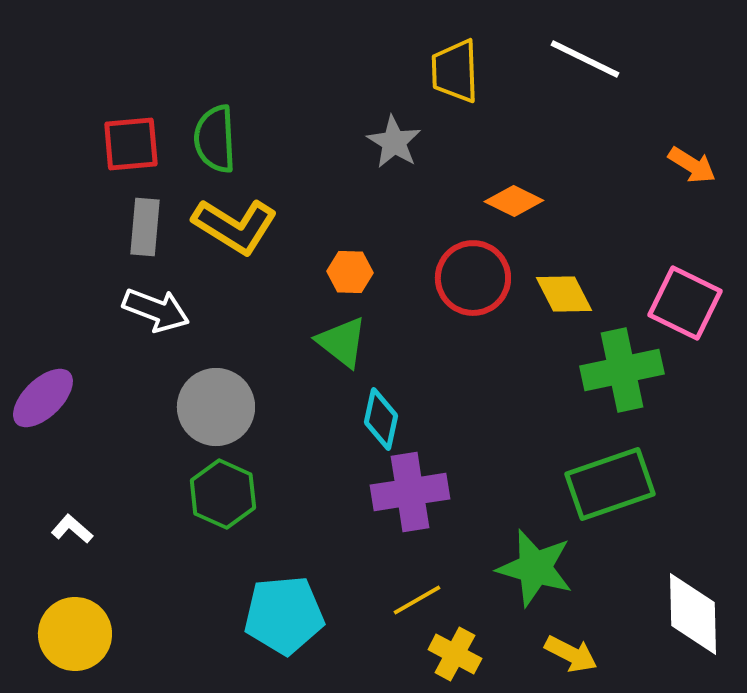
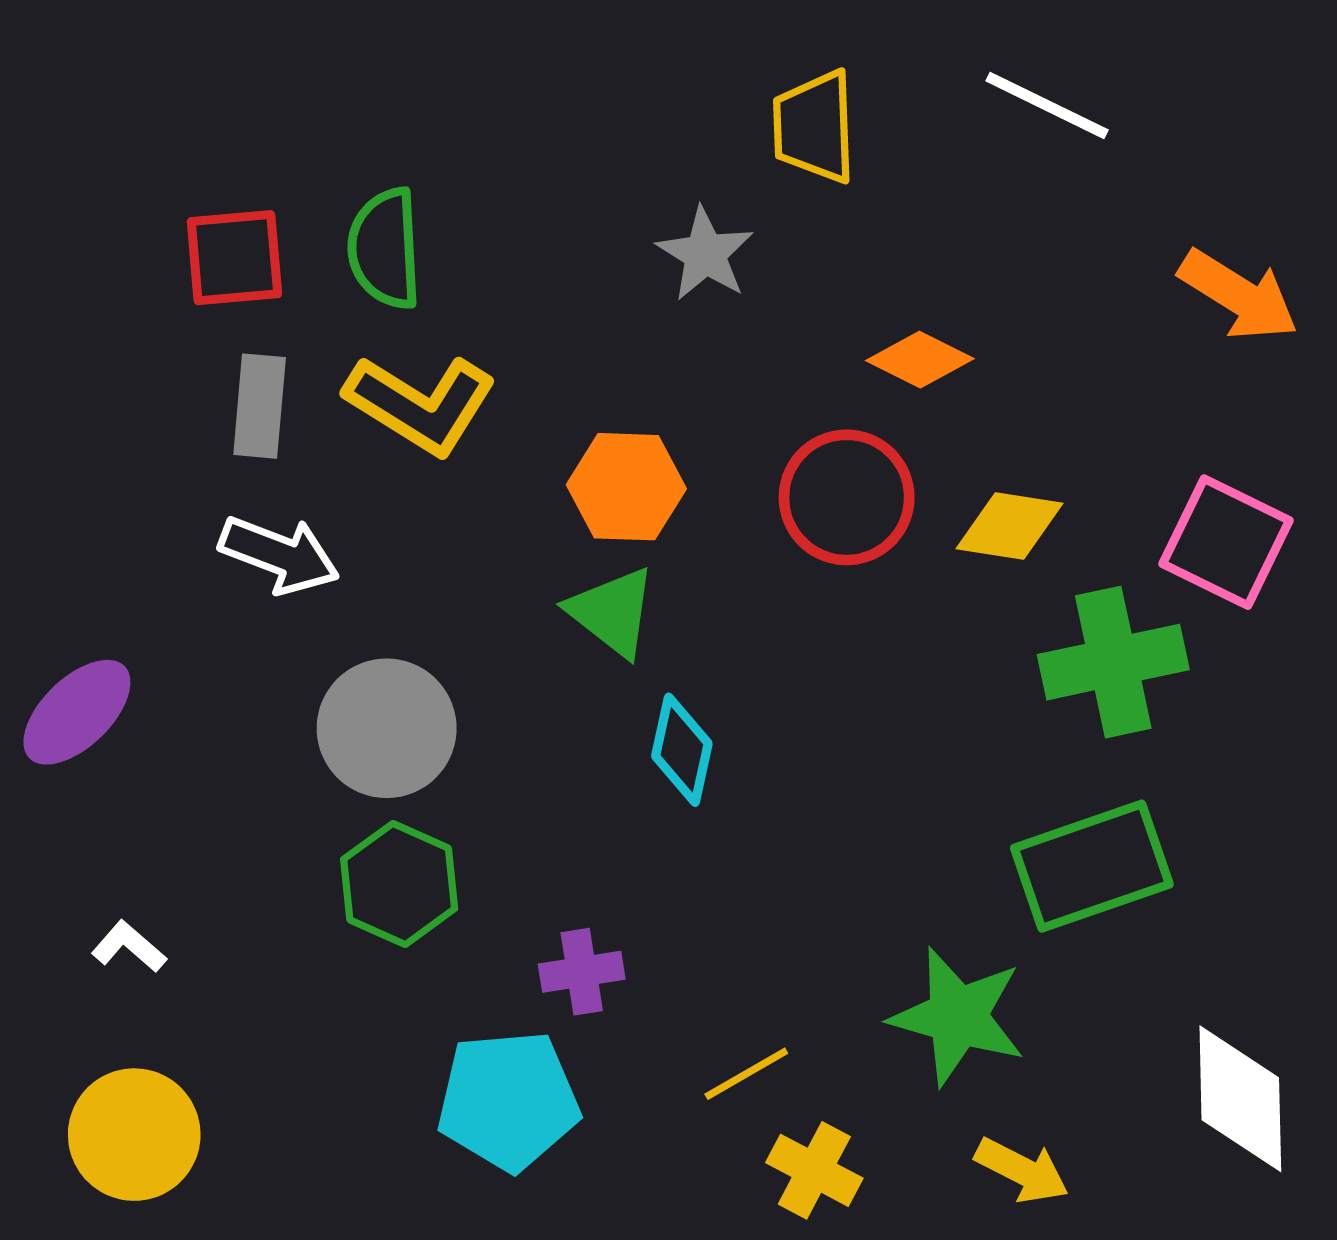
orange arrow: (692, 165) -> (1239, 295), size x1.4
orange hexagon: (350, 272) -> (626, 487), size x1.4
yellow diamond: (564, 294) -> (1009, 526), turned -54
purple cross: (410, 492) -> (582, 972), moved, size x0.6

